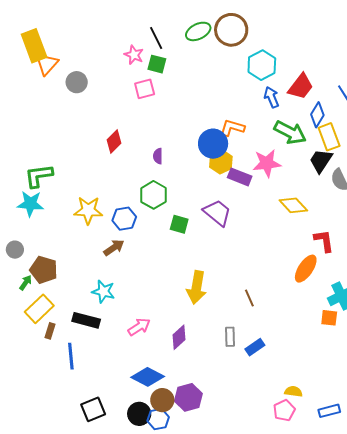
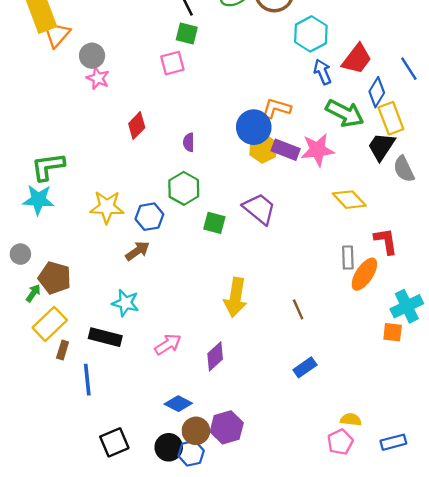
pink star: (134, 55) -> (98, 78), moved
purple rectangle: (240, 177) -> (286, 150), moved
gray rectangle: (230, 337) -> (348, 258), moved
blue diamond: (148, 377) -> (178, 404), size x0.7

